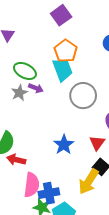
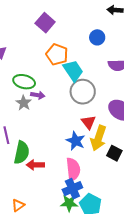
cyan trapezoid: (62, 70) -> (73, 71), moved
red triangle: (97, 143) -> (88, 122), moved
yellow arrow: (89, 182) -> (98, 138), moved
pink semicircle: (32, 185) -> (73, 169), moved

